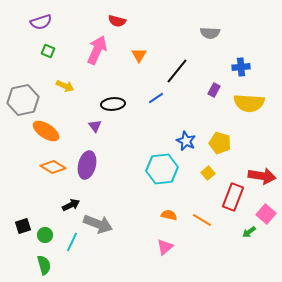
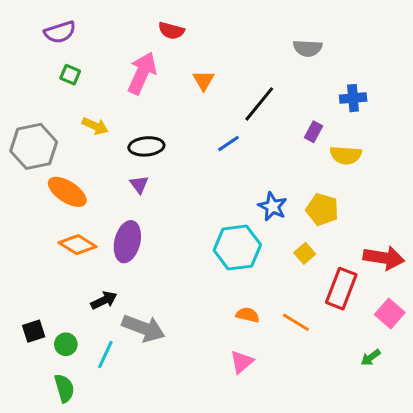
yellow semicircle: (249, 103) -> (346, 155), moved, size x0.7
black ellipse: (113, 104) -> (146, 146), moved
green arrow: (249, 232) -> (371, 357), moved

